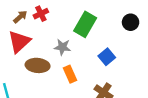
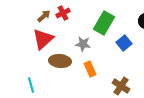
blue square: (107, 57) -> (124, 43), moved

